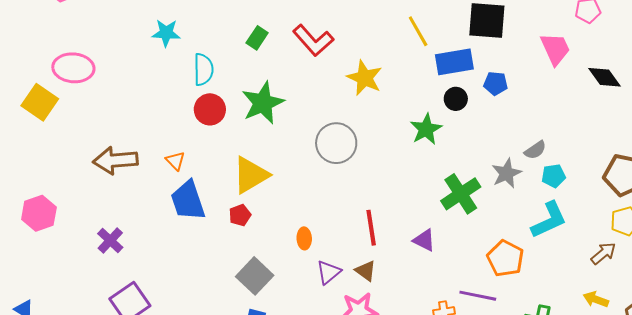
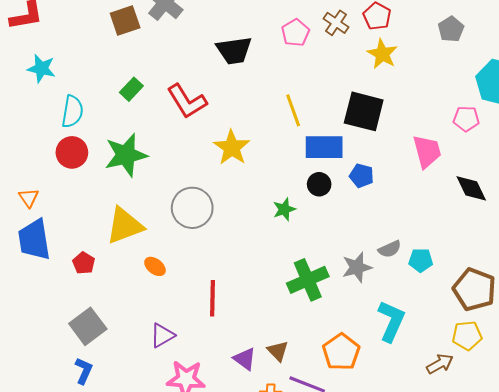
green star: (426, 129) -> (284, 209), size x0.7
yellow triangle: (251, 175) -> (125, 226), moved
cyan pentagon: (554, 176) -> (421, 260), moved
red pentagon: (240, 215) -> (84, 263), turned -30
cyan L-shape: (549, 220) -> (391, 321), turned -51
orange ellipse: (304, 238) -> (155, 266), moved, turned -60
purple triangle: (424, 240) -> (245, 359), moved
brown triangle: (366, 271) -> (278, 351), moved

